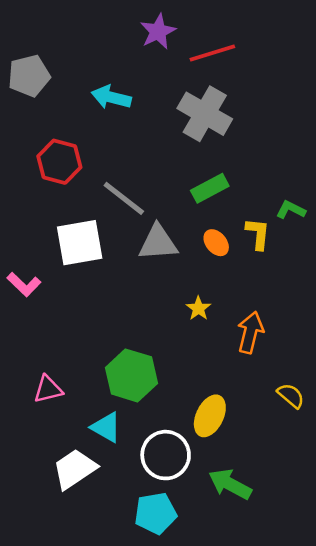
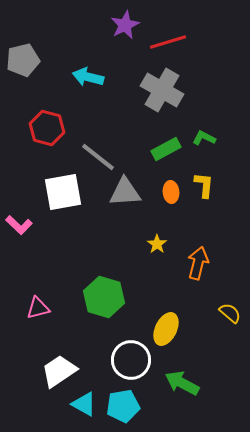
green L-shape: (291, 210) -> (204, 138), moved
orange ellipse: (216, 243) -> (171, 192), turned 35
cyan triangle: (106, 427) -> (84, 404), moved

